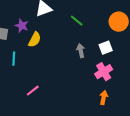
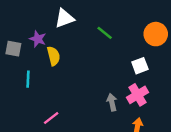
yellow semicircle: (35, 40) -> (54, 56), turned -42
gray arrow: (81, 51) -> (112, 102), moved

